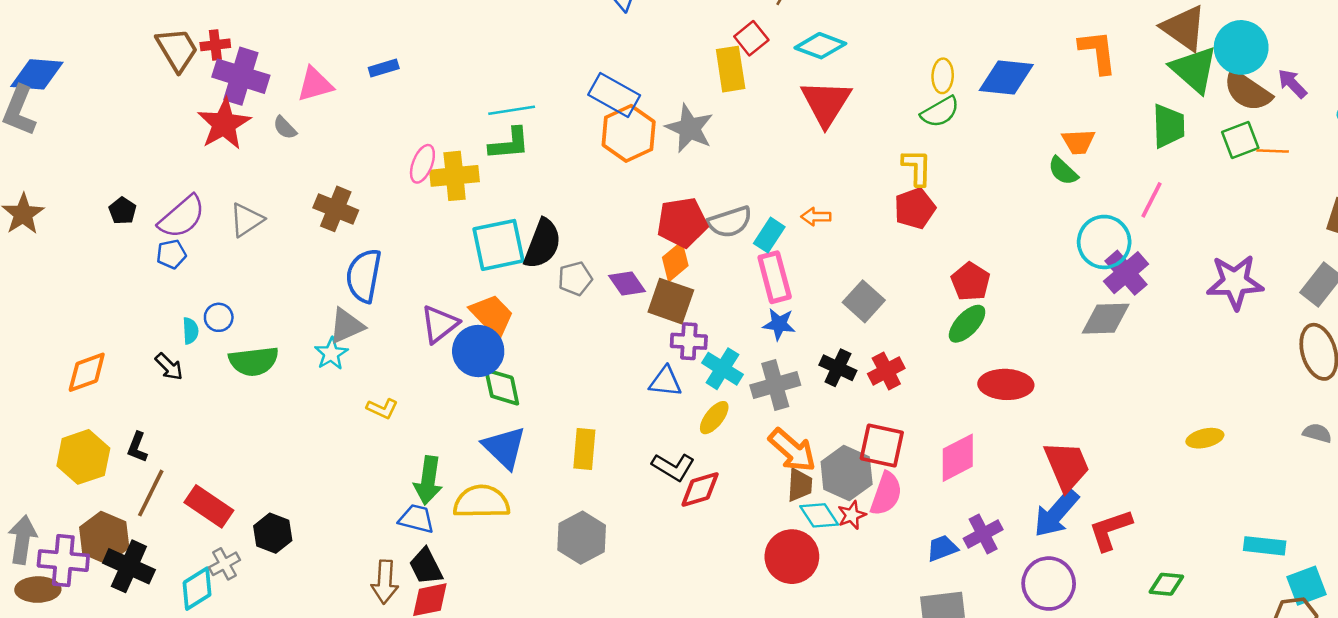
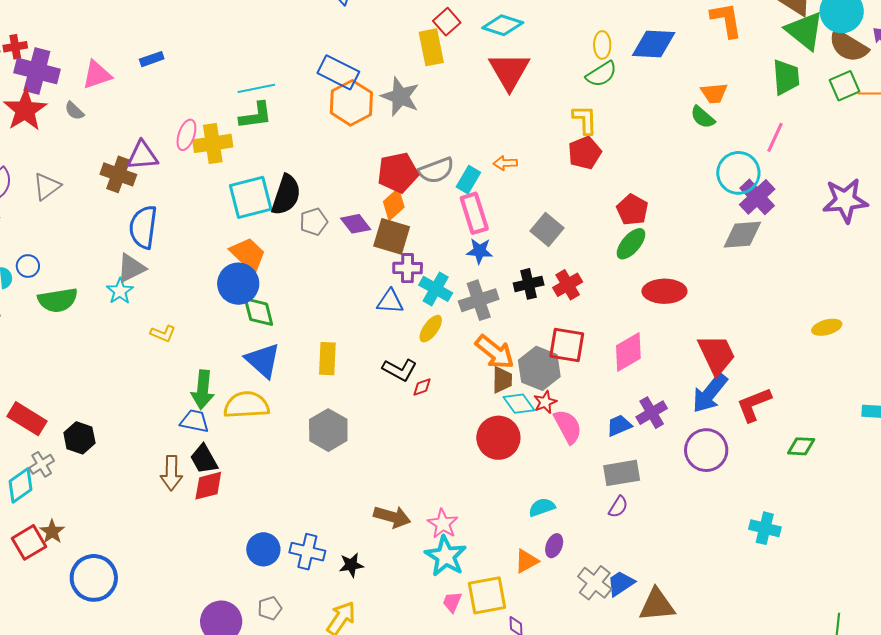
purple triangle: (439, 324) -> (142, 156), moved, turned 36
black cross: (838, 368) -> (529, 284), turned -36
red diamond: (700, 489) -> (422, 387), size x0.6
pink semicircle: (886, 494) -> (568, 426), moved, turned -45

